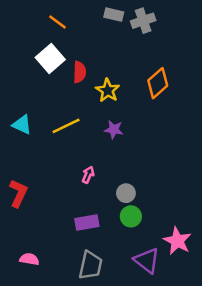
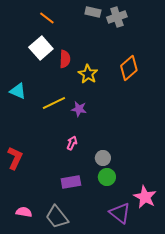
cyan triangle: (22, 125) -> (18, 91), moved
purple star: (114, 130) -> (79, 109), moved
gray trapezoid: (91, 265) -> (57, 217), moved, turned 130

